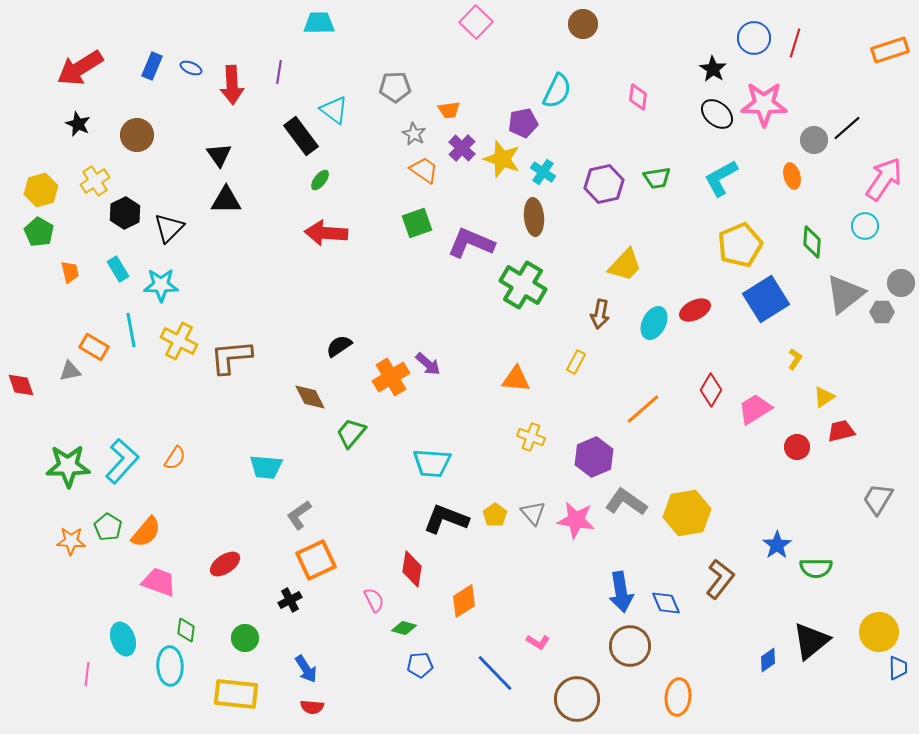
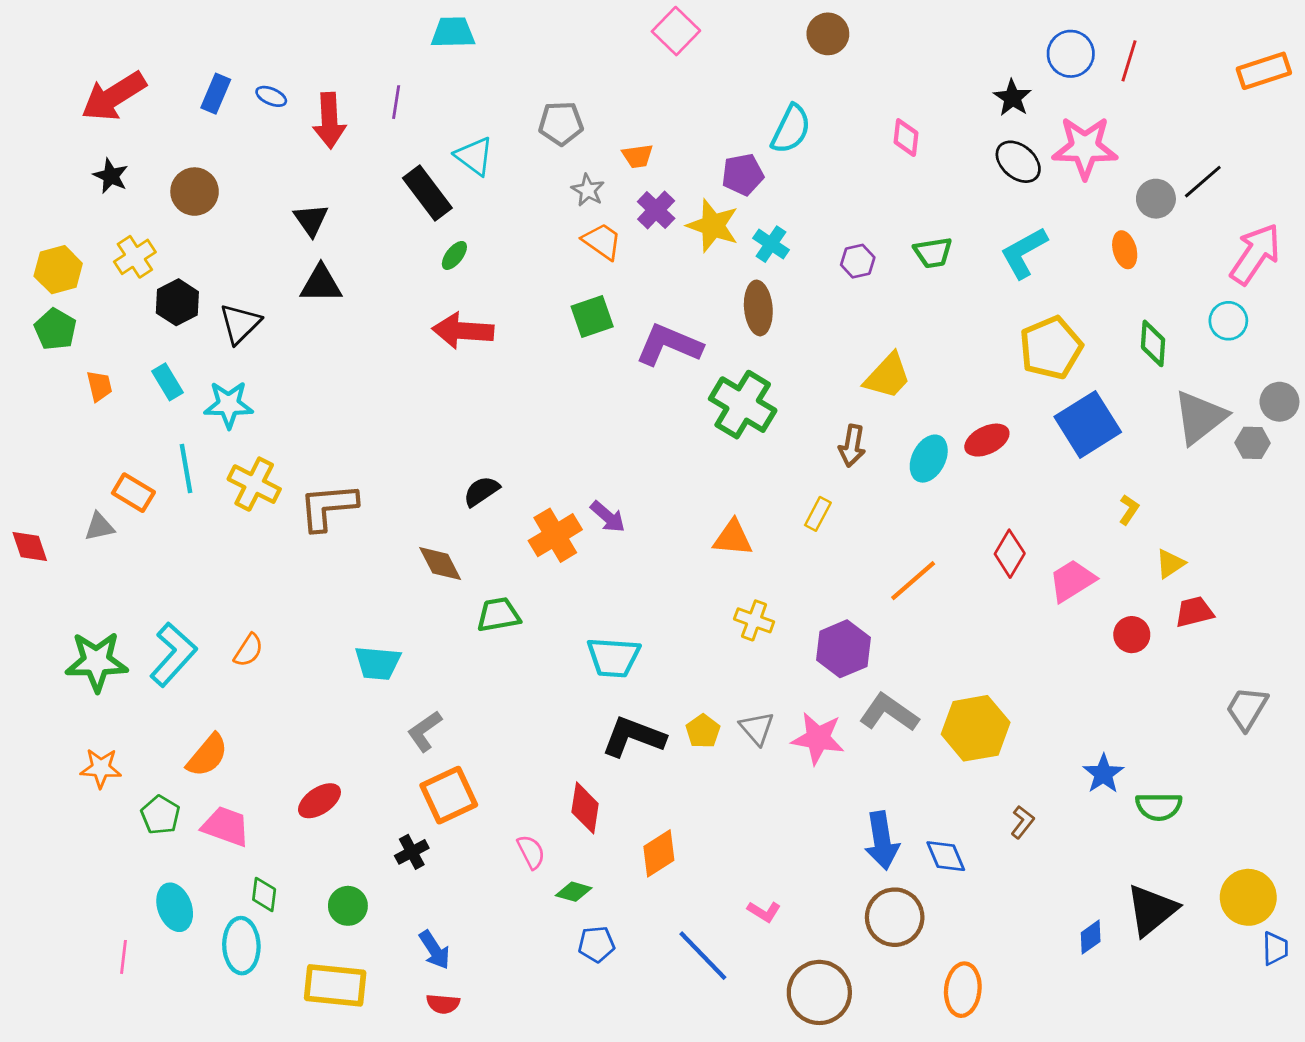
purple hexagon: (604, 184) -> (858, 261), size x0.6
green trapezoid: (351, 433) -> (498, 615), turned 40
green pentagon: (108, 527) -> (160, 815), moved
brown L-shape: (720, 579) -> (1022, 822), size x0.6

